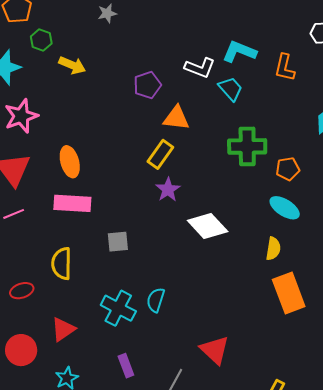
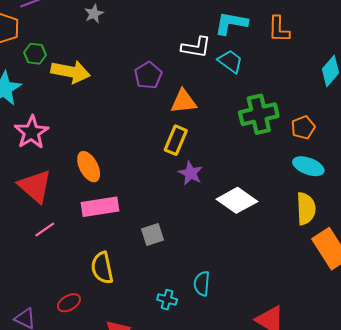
yellow arrow: (72, 65) -> (71, 72), size x1.4
yellow semicircle: (273, 249) -> (306, 209), size x1.4
cyan cross: (118, 308) -> (167, 300), size x0.6

